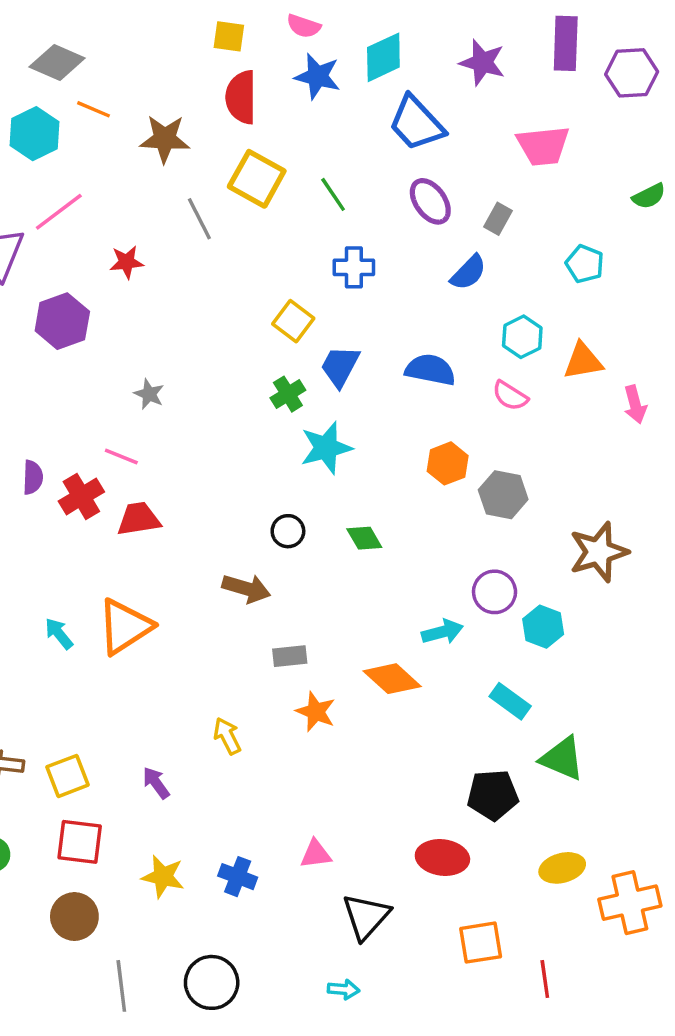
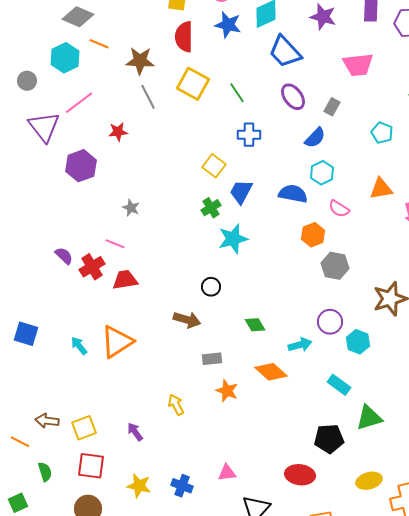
gray line: (199, 219) -> (148, 97), moved
cyan hexagon: (522, 337) -> (322, 173), moved
orange hexagon: (448, 463) -> (313, 235), moved
purple semicircle: (33, 477) -> (64, 256), turned -48
green diamond: (364, 538) -> (255, 325), moved
green triangle: (562, 759) -> (369, 418), turned -40

